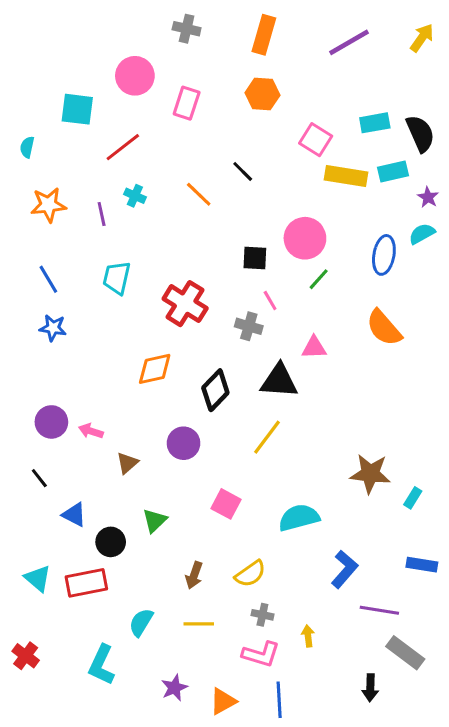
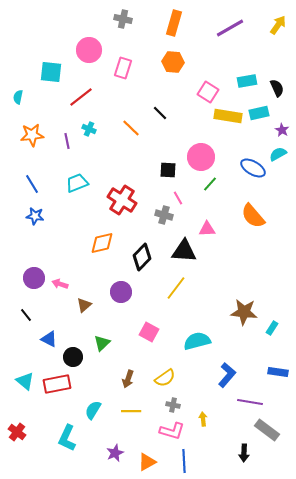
black semicircle: (420, 133) -> (277, 88), size x0.7
blue ellipse: (384, 255) -> (253, 168), turned -70
cyan trapezoid: (117, 278) -> (77, 183), turned 55

